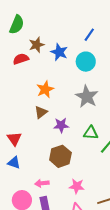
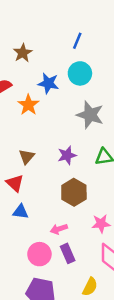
brown star: (37, 45) -> (23, 53), moved
blue star: (59, 52) -> (48, 83), moved
orange star: (45, 89) -> (28, 105), moved
brown triangle: (41, 112) -> (27, 157), moved

